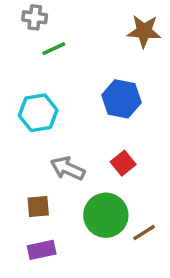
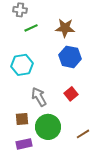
brown star: (144, 31) -> (65, 28), moved
gray arrow: (68, 168) -> (39, 97), turned 36
green circle: (106, 215) -> (48, 127), moved

